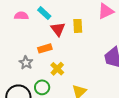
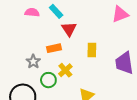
yellow rectangle: (78, 26) -> (92, 50), moved
green circle: (42, 87) -> (48, 80), moved

